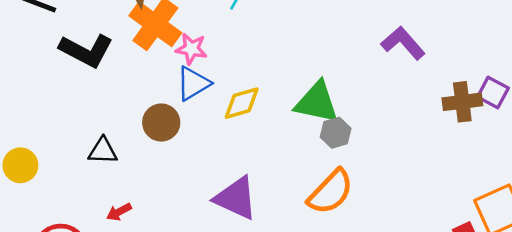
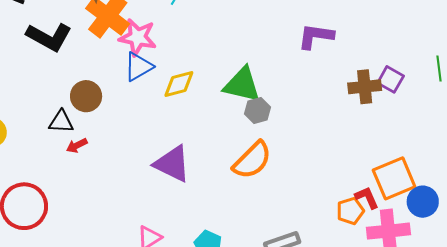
purple L-shape: (403, 43) -> (316, 36), turned -42
pink star: (191, 49) -> (138, 37), size x1.4
brown circle: (161, 123) -> (86, 96), moved
red arrow: (119, 212) -> (77, 145), moved

